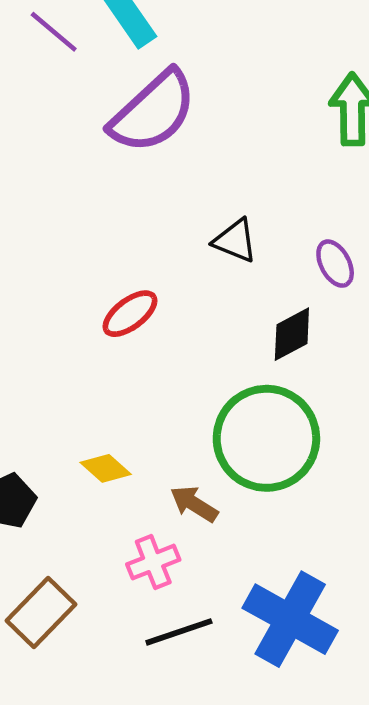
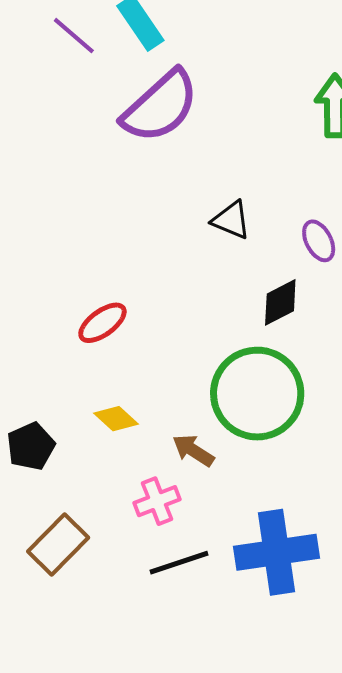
red ellipse: (130, 314) -> (102, 323), moved
blue cross: (290, 619) -> (277, 552), turned -38

